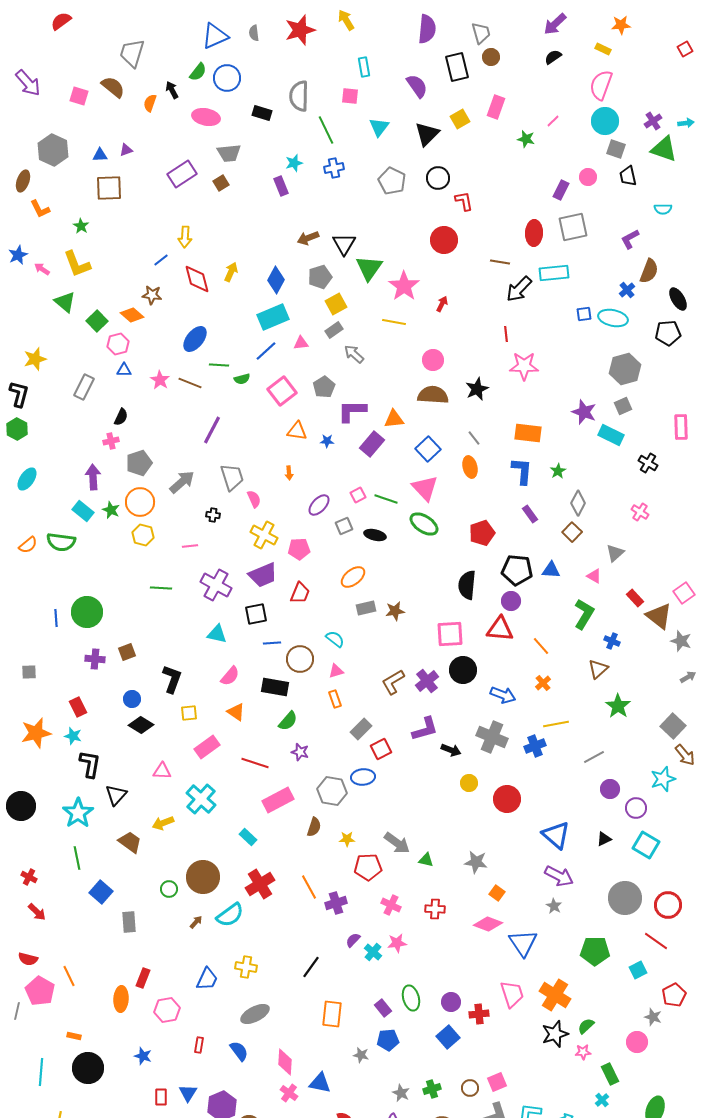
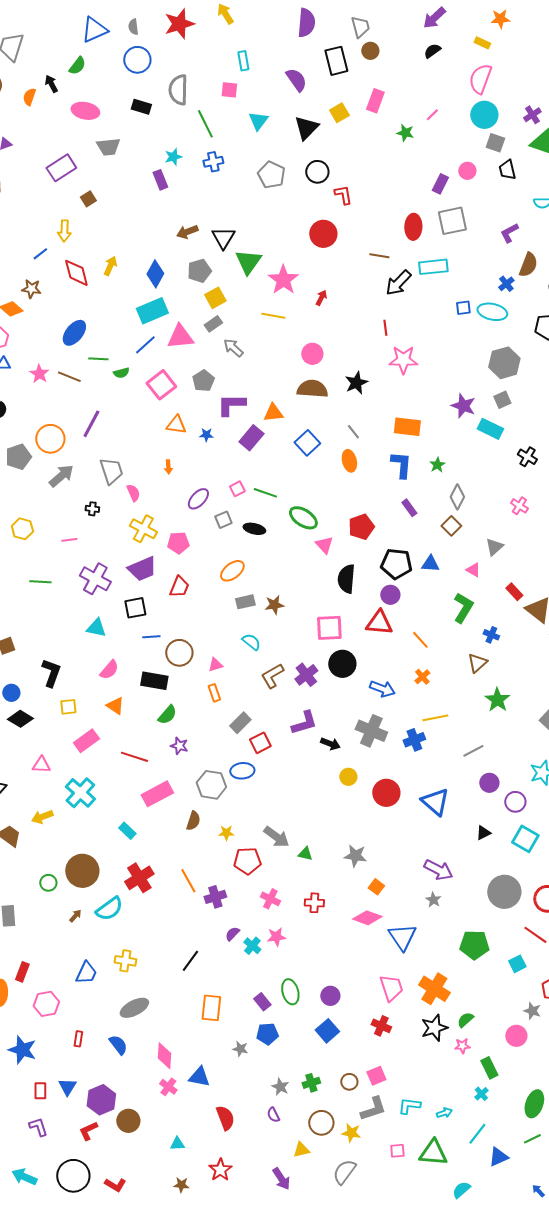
blue circle: (227, 78) -> (137, 60), moved
brown square: (221, 183) -> (88, 199), moved
pink triangle: (301, 343) -> (180, 337), size x1.8
pink triangle: (425, 488) -> (324, 545), moved, size x0.7
orange circle: (140, 502) -> (50, 439), moved
cyan semicircle: (335, 639) -> (251, 642), moved
blue triangle: (556, 835) -> (435, 802), moved
red cross: (479, 1014) -> (381, 1026), moved, turned 30
blue star: (143, 1056) -> (22, 1050), size x1.6

